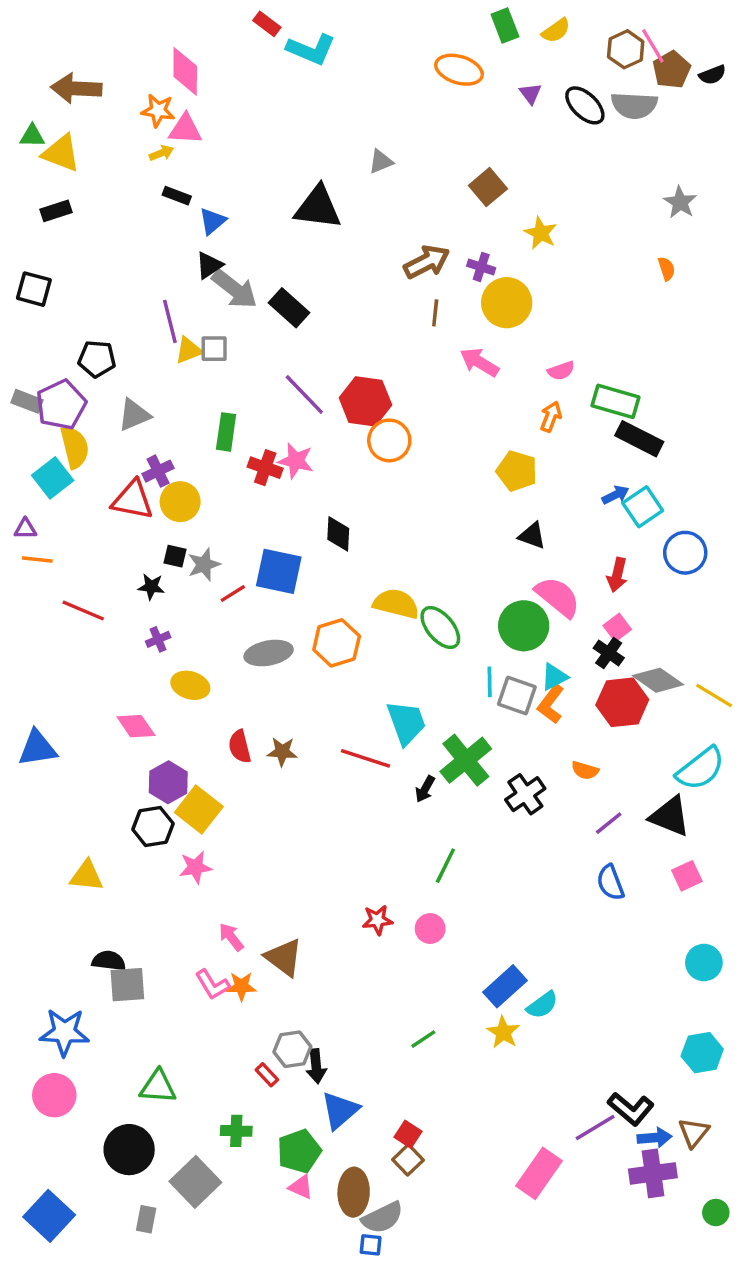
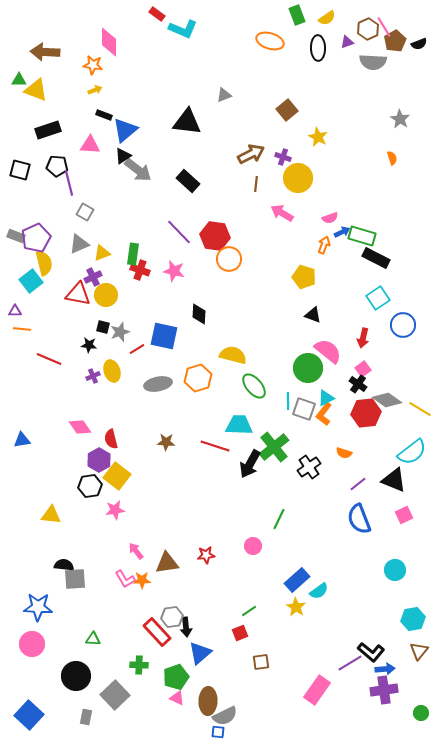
purple triangle: (530, 94) -> (347, 42), moved, turned 48
black ellipse: (585, 105) -> (318, 48), moved, turned 45
pink triangle: (185, 129) -> (90, 145), moved
black rectangle: (56, 211) -> (48, 130), moved, size x1.4
blue triangle: (212, 221) -> (125, 130), size x1.5
black rectangle: (289, 308) -> (188, 181), moved
purple line: (170, 321) -> (69, 183), moved
gray square: (214, 349) -> (85, 212), moved, turned 30
yellow triangle: (189, 350) -> (102, 253), moved
black pentagon: (97, 359) -> (57, 166), moved
red cross: (265, 468) -> (140, 270), moved
blue arrow: (615, 495) -> (342, 232), moved
green ellipse: (440, 627) -> (254, 386), moved
yellow ellipse: (190, 685) -> (112, 371), moved, turned 55
cyan trapezoid: (406, 723) -> (239, 425), turned -68
red semicircle: (240, 747) -> (111, 439), moved
blue triangle: (37, 748) -> (22, 440), size x0.7
black arrow: (425, 789) -> (250, 464), size x1.8
green line: (445, 866) -> (279, 519), moved
blue semicircle: (610, 883) -> (359, 519), size x1.4
red star: (377, 920) -> (206, 555), moved
brown triangle: (284, 957) -> (167, 563), turned -45
cyan circle: (704, 963) -> (395, 570), moved
red rectangle: (267, 1075) -> (157, 632), size x2.0
green triangle: (158, 1087) -> (93, 639), size x0.7
brown triangle: (694, 1133) -> (419, 651), moved
red square: (408, 1134) -> (240, 633), moved, turned 35
brown square: (408, 1160) -> (261, 662), moved, turned 36

